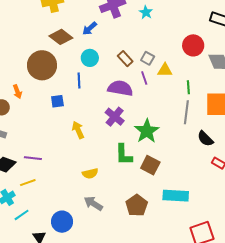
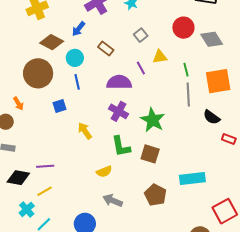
cyan circle: (90, 58) -> (75, 58), moved
gray square: (148, 58) -> (141, 35), moved, turned 32
brown rectangle: (125, 59) -> (106, 49), moved
green L-shape: (124, 155) -> (121, 146), moved
brown square: (150, 165) -> (150, 154), moved

